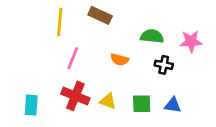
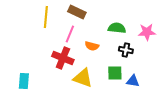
pink line: (73, 58) -> (70, 34), moved
red cross: (75, 96) -> (63, 58), moved
yellow triangle: (108, 101) -> (83, 78), size x1.5
green square: (142, 104) -> (115, 73), moved

